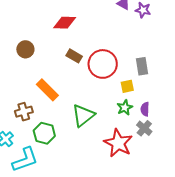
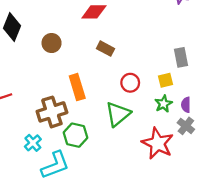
red circle: (103, 64) -> (130, 83), moved, size x0.6
orange rectangle: (47, 90) -> (77, 87), turned 30
brown cross: (24, 112) -> (52, 112), size x1.5

